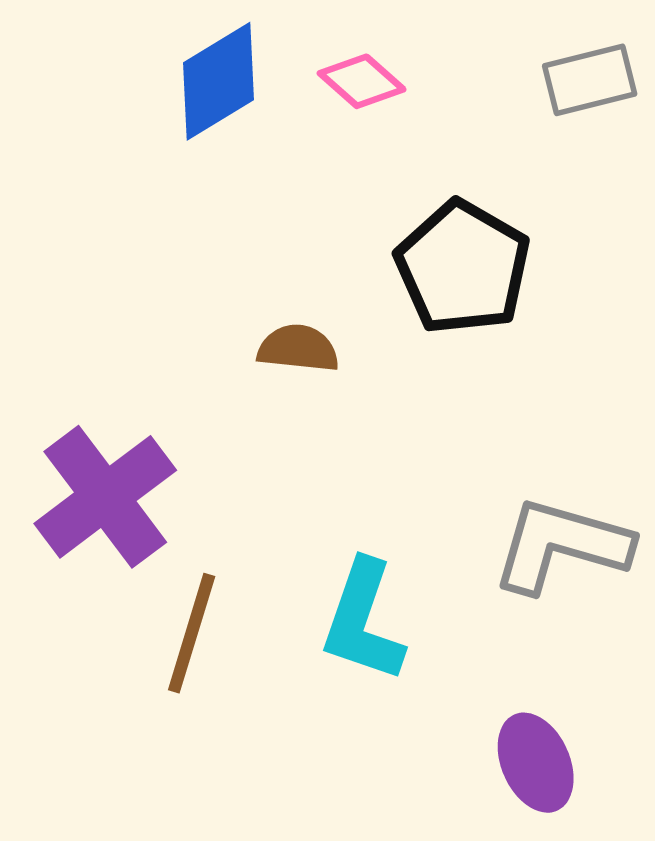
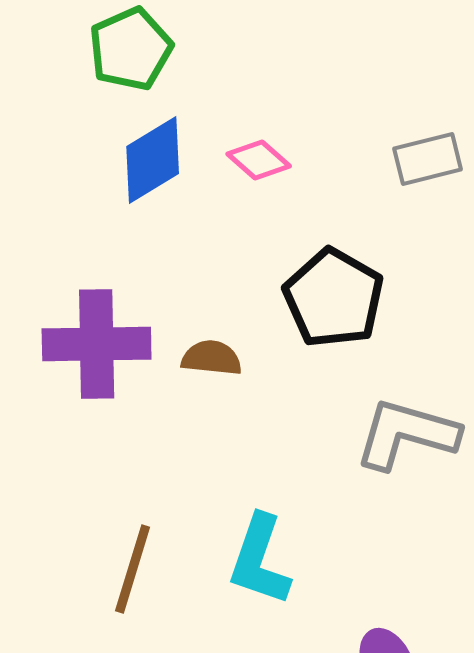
purple cross: (105, 497) -> (97, 344), moved, turned 36
gray L-shape: (561, 545) -> (407, 434), moved

